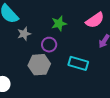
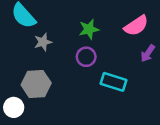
purple circle: (49, 45) -> (86, 57), moved
gray hexagon: (39, 65) -> (36, 84), moved

